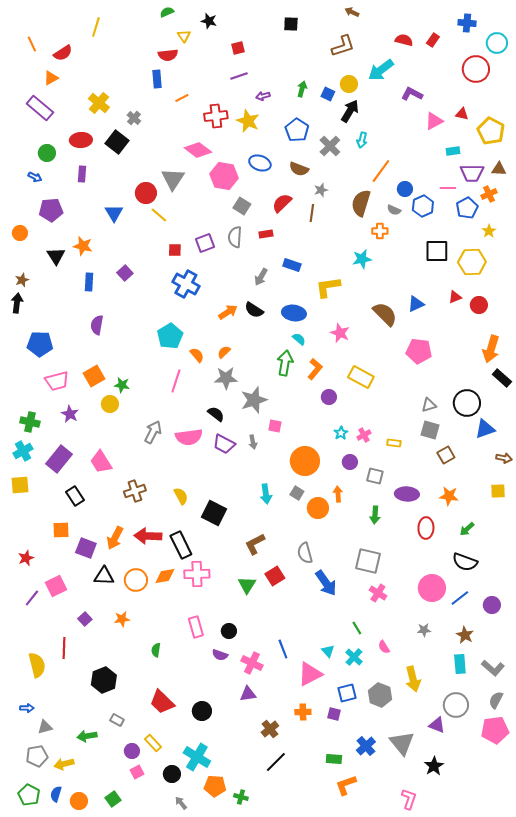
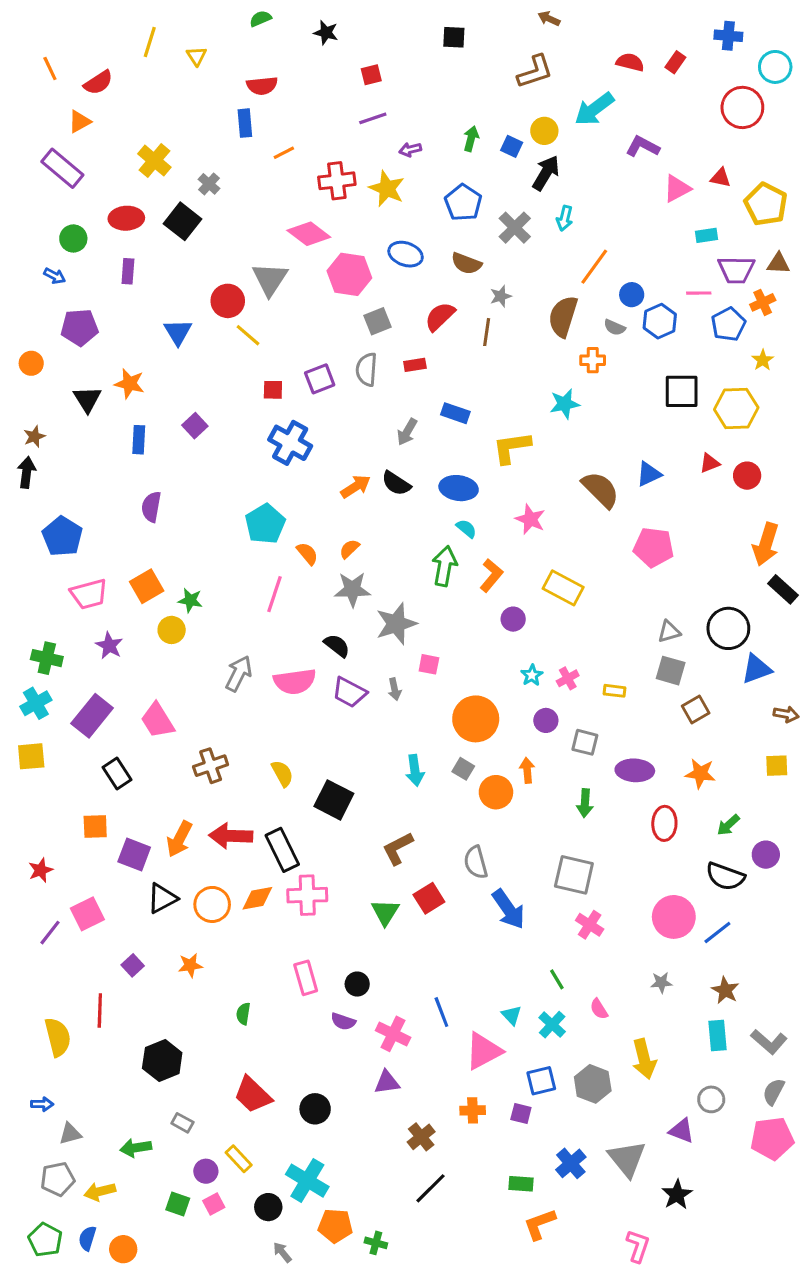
yellow triangle: (184, 36) -> (197, 56), moved
gray square: (242, 206) -> (377, 321), turned 36
blue pentagon: (40, 344) -> (62, 536), turned 30
black triangle: (104, 576) -> (162, 898), turned -30
purple circle: (492, 605) -> (766, 855), moved
gray circle: (456, 705) -> (711, 1099), size x0.7
green square: (113, 799) -> (178, 1204), moved, turned -35

